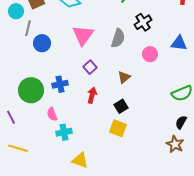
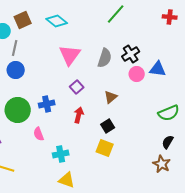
black cross: (143, 22) -> (131, 54), moved
blue circle: (42, 43) -> (16, 70), moved
blue triangle: (179, 43) -> (158, 69), moved
cyan cross: (64, 132) -> (61, 154), moved

